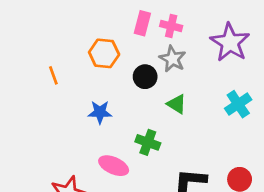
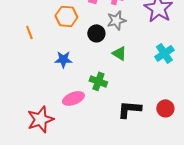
gray star: (172, 59) -> (116, 20), turned 30
pink ellipse: (114, 166) -> (73, 98), turned -45

